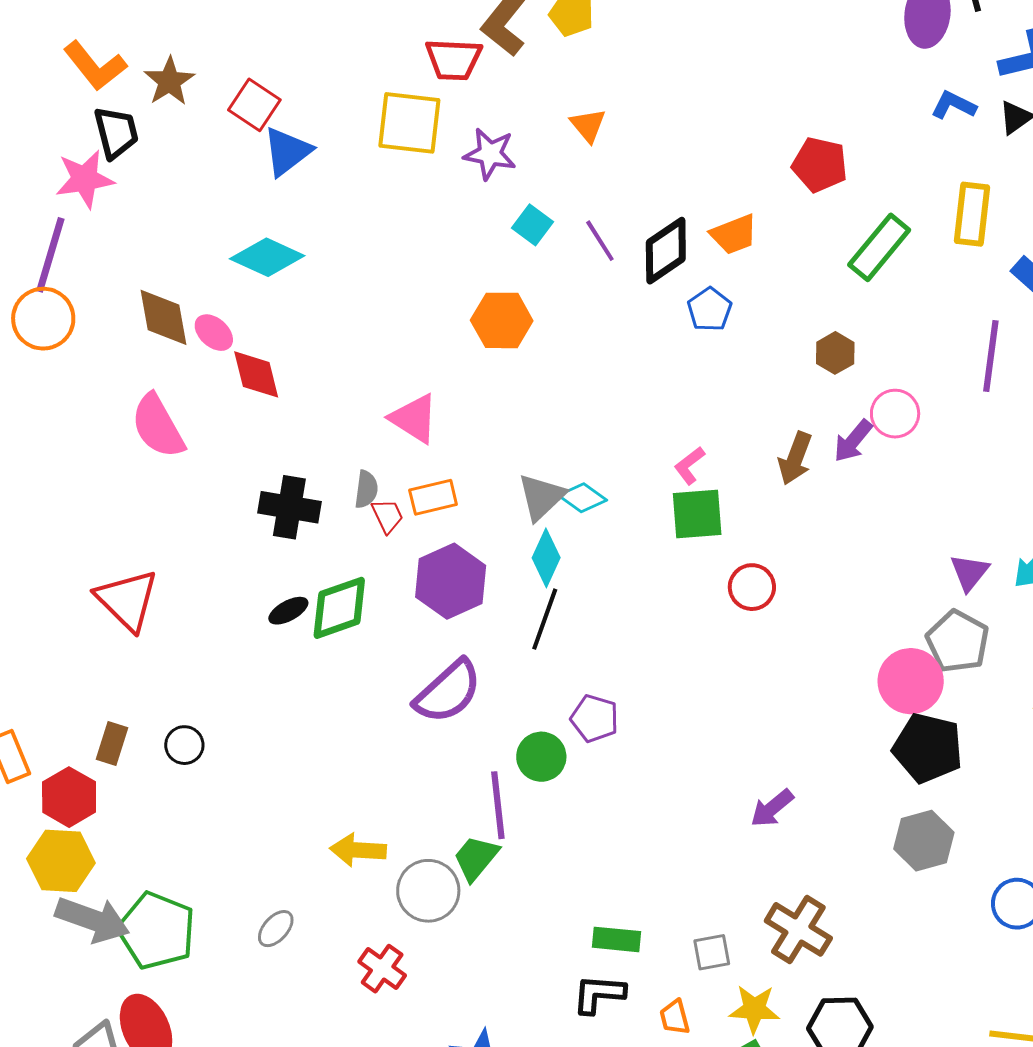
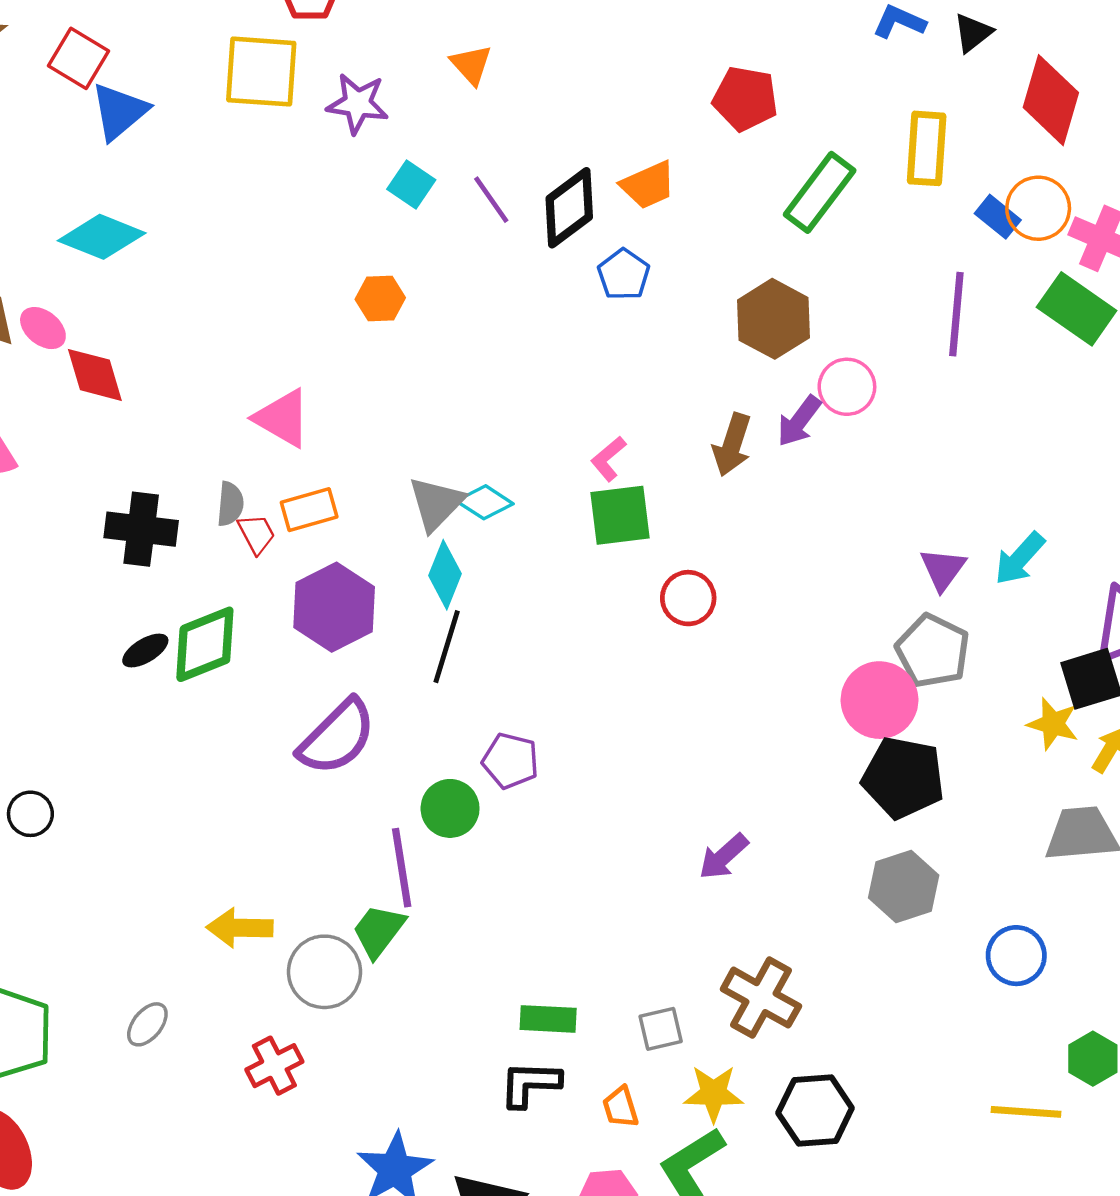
orange hexagon: (502, 320) -> (380, 298), size x0.7
brown hexagon: (835, 353) -> (773, 319), size x1.6
red cross: (382, 969) -> (274, 1066), turned 30

